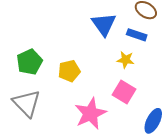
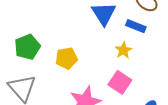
yellow star: (126, 60) -> (123, 50), turned 30

